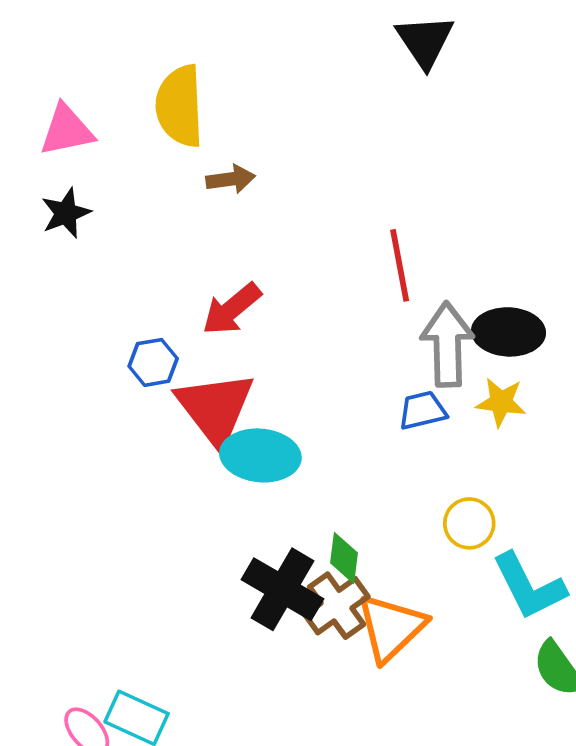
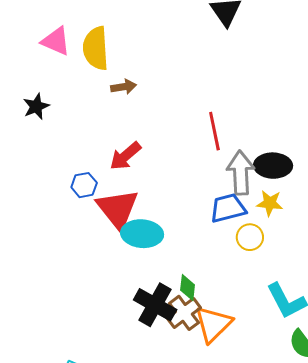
pink triangle: (67, 130) -> (56, 41), moved, turned 36
blue trapezoid: (423, 410) -> (228, 208), size x1.4
yellow circle: (469, 523) -> (250, 237), moved

